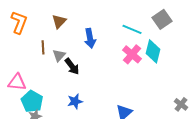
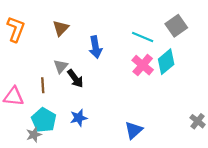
brown line: (43, 47) -> (43, 85), moved
cyan diamond: (153, 51) -> (166, 62), turned 35
cyan pentagon: (32, 101) -> (44, 120), moved

